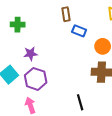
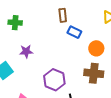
purple hexagon: (36, 79) -> (54, 80), moved

